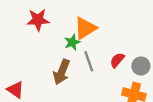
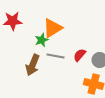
gray line: (89, 61) -> (56, 56), turned -60

